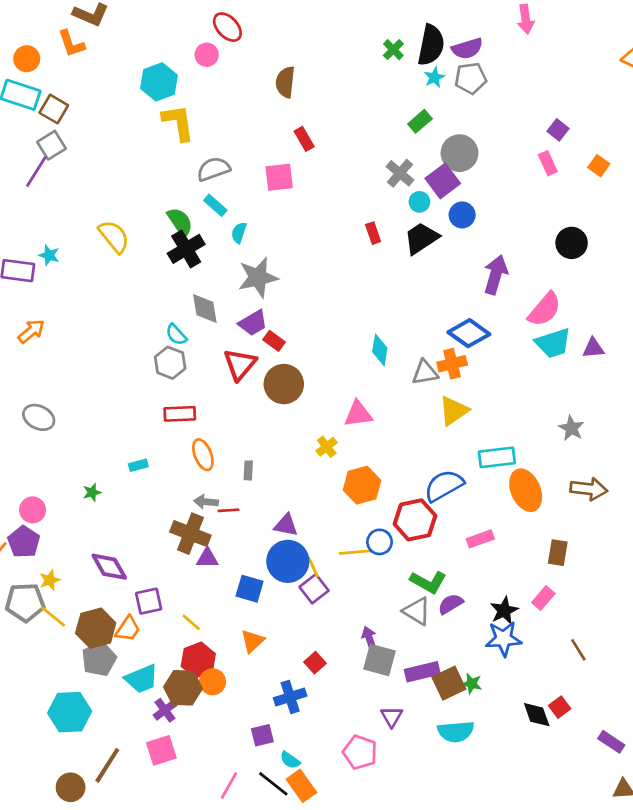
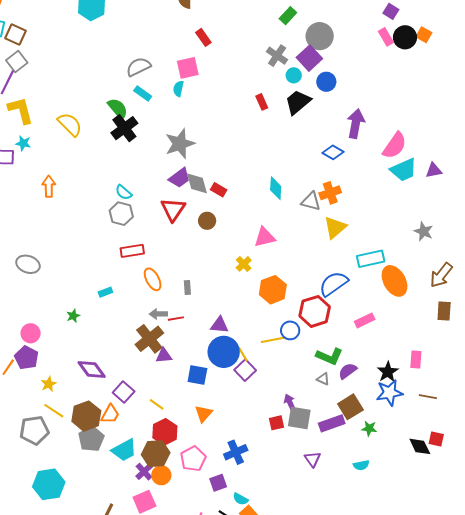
yellow L-shape: (178, 123) -> (21, 110), moved
cyan semicircle: (239, 233) -> (178, 89), moved
black circle: (572, 243) -> (405, 37), moved
gray diamond: (205, 308) -> (197, 183), moved
orange arrow: (31, 331) -> (49, 186), moved, turned -45
blue diamond: (469, 333) -> (333, 152), moved, size x0.7
red rectangle: (274, 341) -> (219, 190), moved
gray triangle: (425, 372) -> (311, 201), turned 30
brown circle: (284, 384) -> (207, 221), size x0.6
brown arrow: (589, 489) -> (441, 275), turned 128
brown cross: (190, 534) -> (149, 339), turned 36
brown rectangle: (558, 553) -> (444, 311), moved
pink rectangle: (543, 598) -> (416, 359), turned -30
purple square: (149, 601) -> (124, 392), turned -30
gray pentagon: (25, 602) -> (34, 430), moved
gray triangle: (417, 611) -> (323, 379), size x0.6
brown line: (578, 650) -> (428, 397), moved, turned -42
red square: (315, 663) -> (277, 423), moved, turned 35
orange circle: (213, 682) -> (161, 475), moved
brown square: (449, 683) -> (350, 407), moved
red square: (560, 707) -> (436, 439), turned -35
cyan hexagon: (70, 712) -> (49, 484), moved
cyan semicircle: (456, 732) -> (361, 465), size x0.6
pink pentagon: (360, 752) -> (193, 459), moved, turned 30

